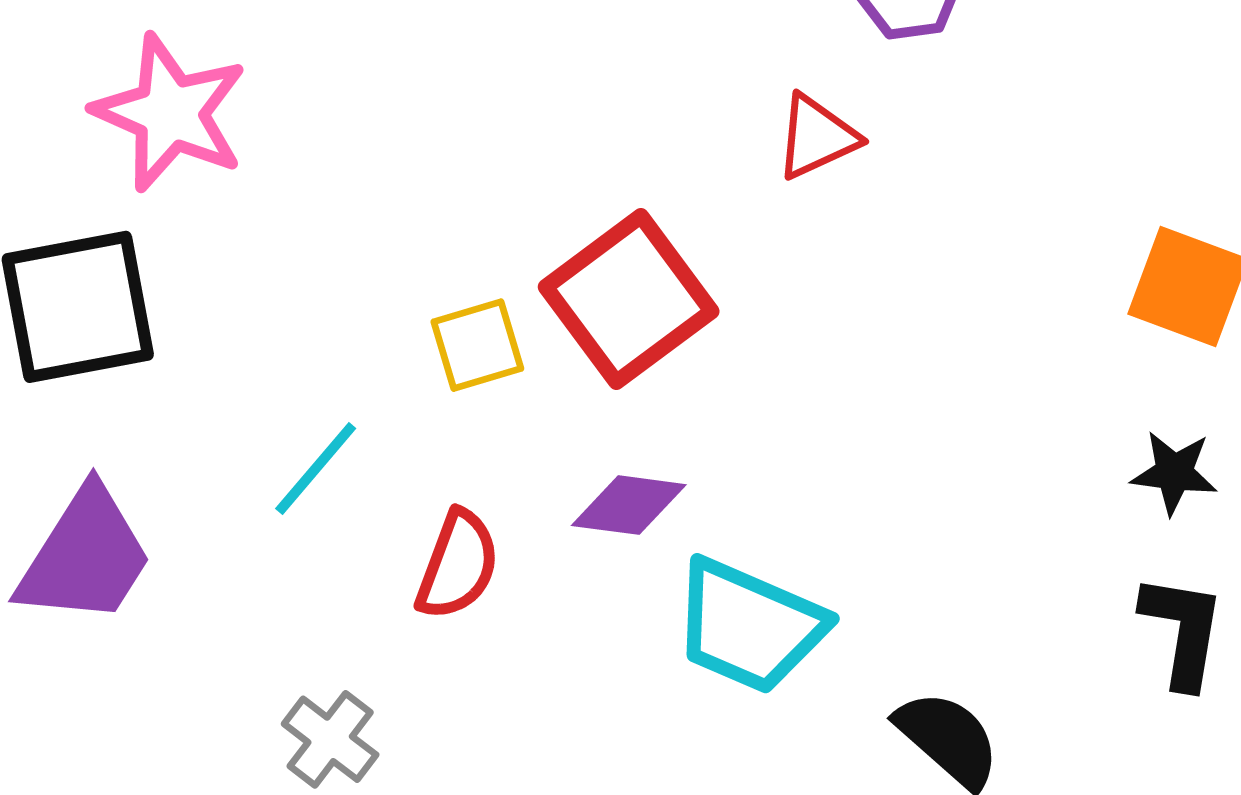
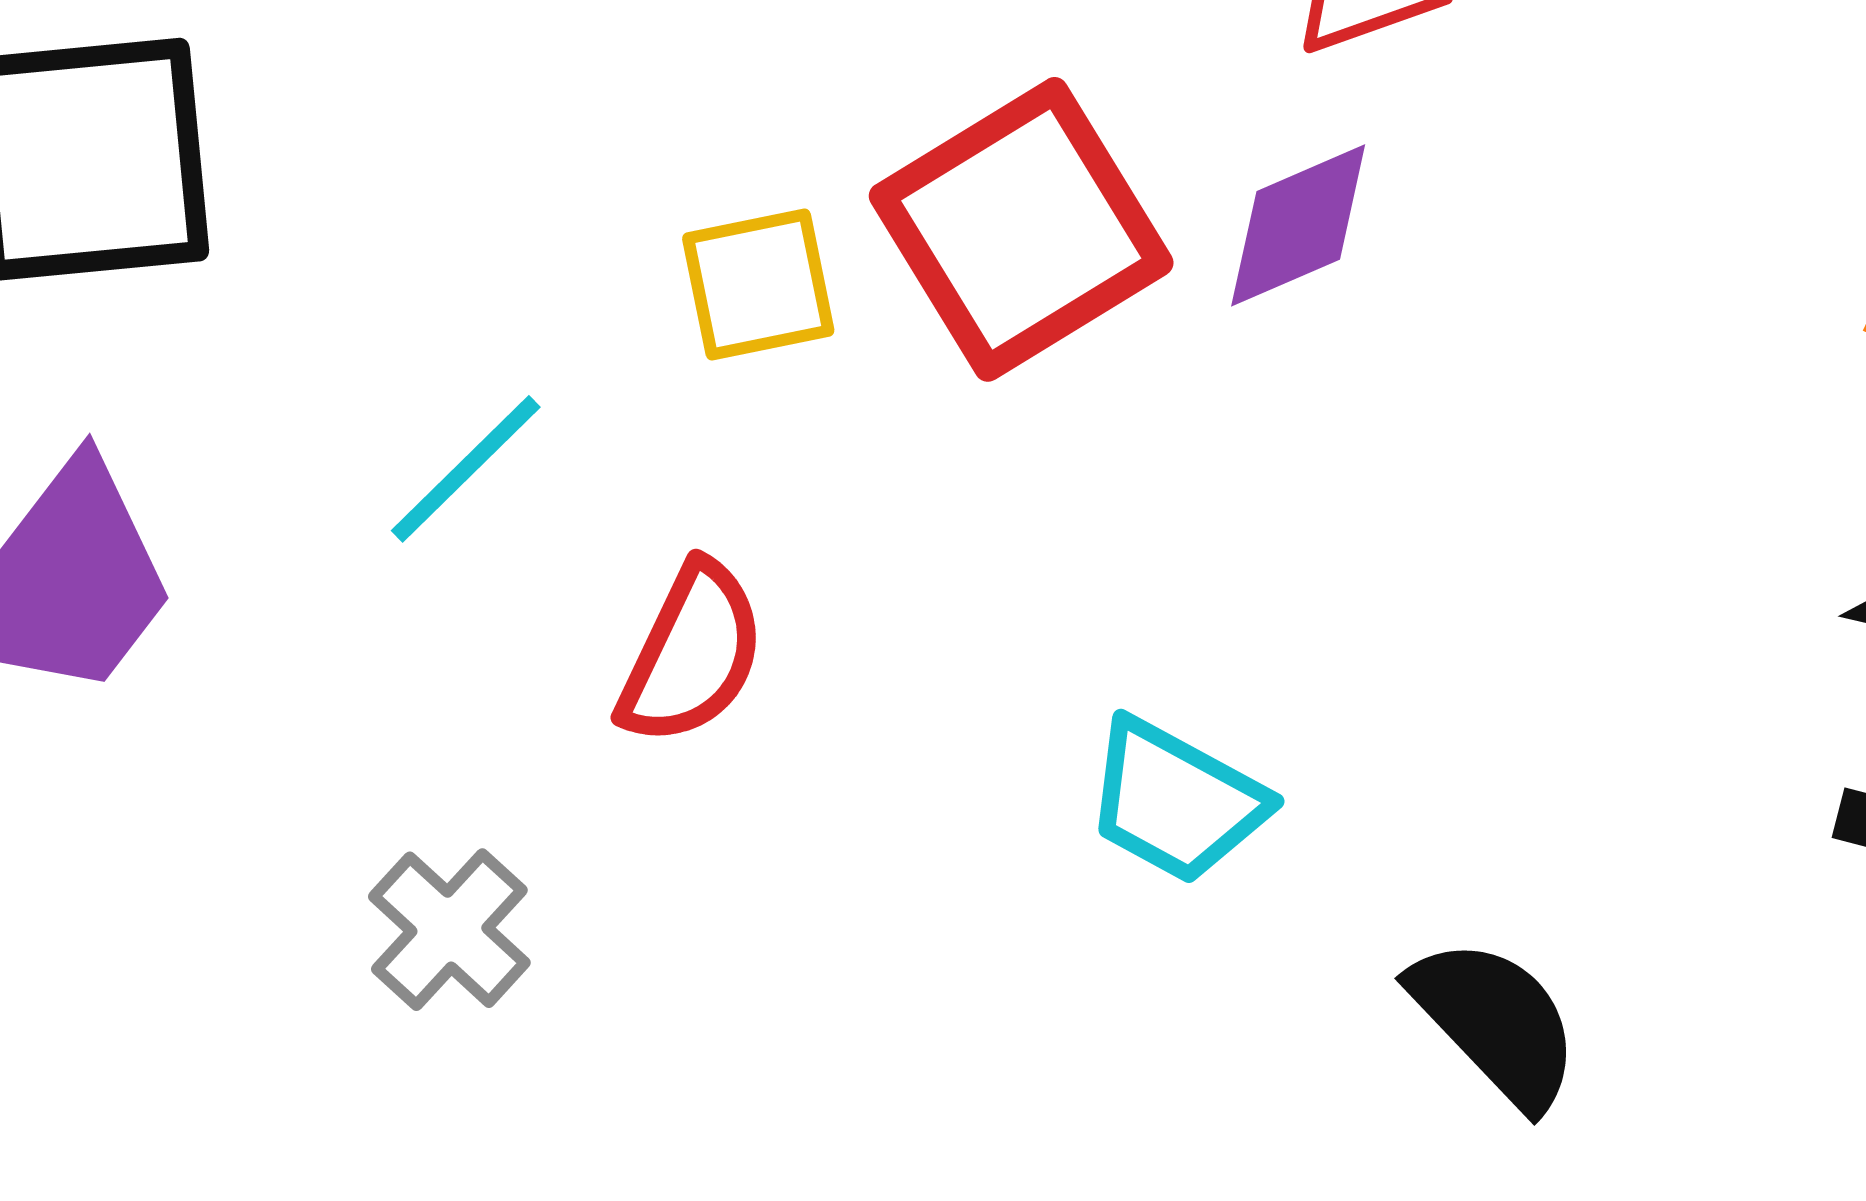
purple diamond: (629, 505) -> (1298, 225), moved, turned -36
cyan trapezoid: (749, 626) -> (1176, 801), size x0.7

